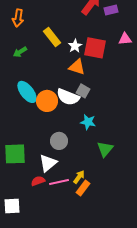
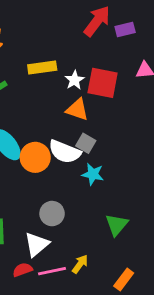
yellow rectangle: (52, 37) -> (42, 67), turned -60
cyan star: (88, 122) -> (93, 174), moved
orange rectangle: (83, 188) -> (124, 280), moved

